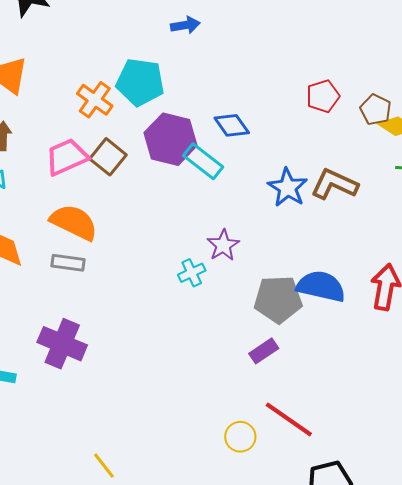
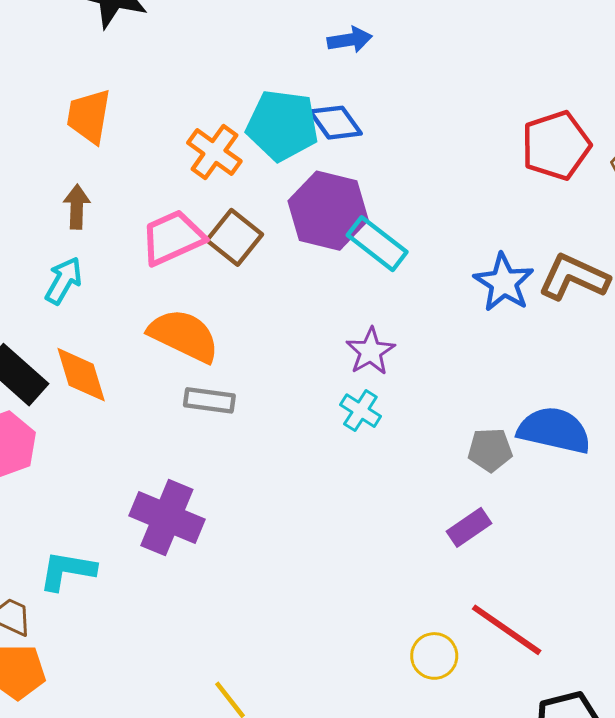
red pentagon: (323, 96) -> (556, 145), size x1.4
blue diamond: (232, 125) -> (336, 123), moved
purple star: (223, 245) -> (370, 351), moved
gray rectangle: (68, 263) -> (209, 400), moved
cyan cross: (192, 273) -> (360, 411), turned -32
gray pentagon: (278, 299) -> (490, 450), size x0.6

